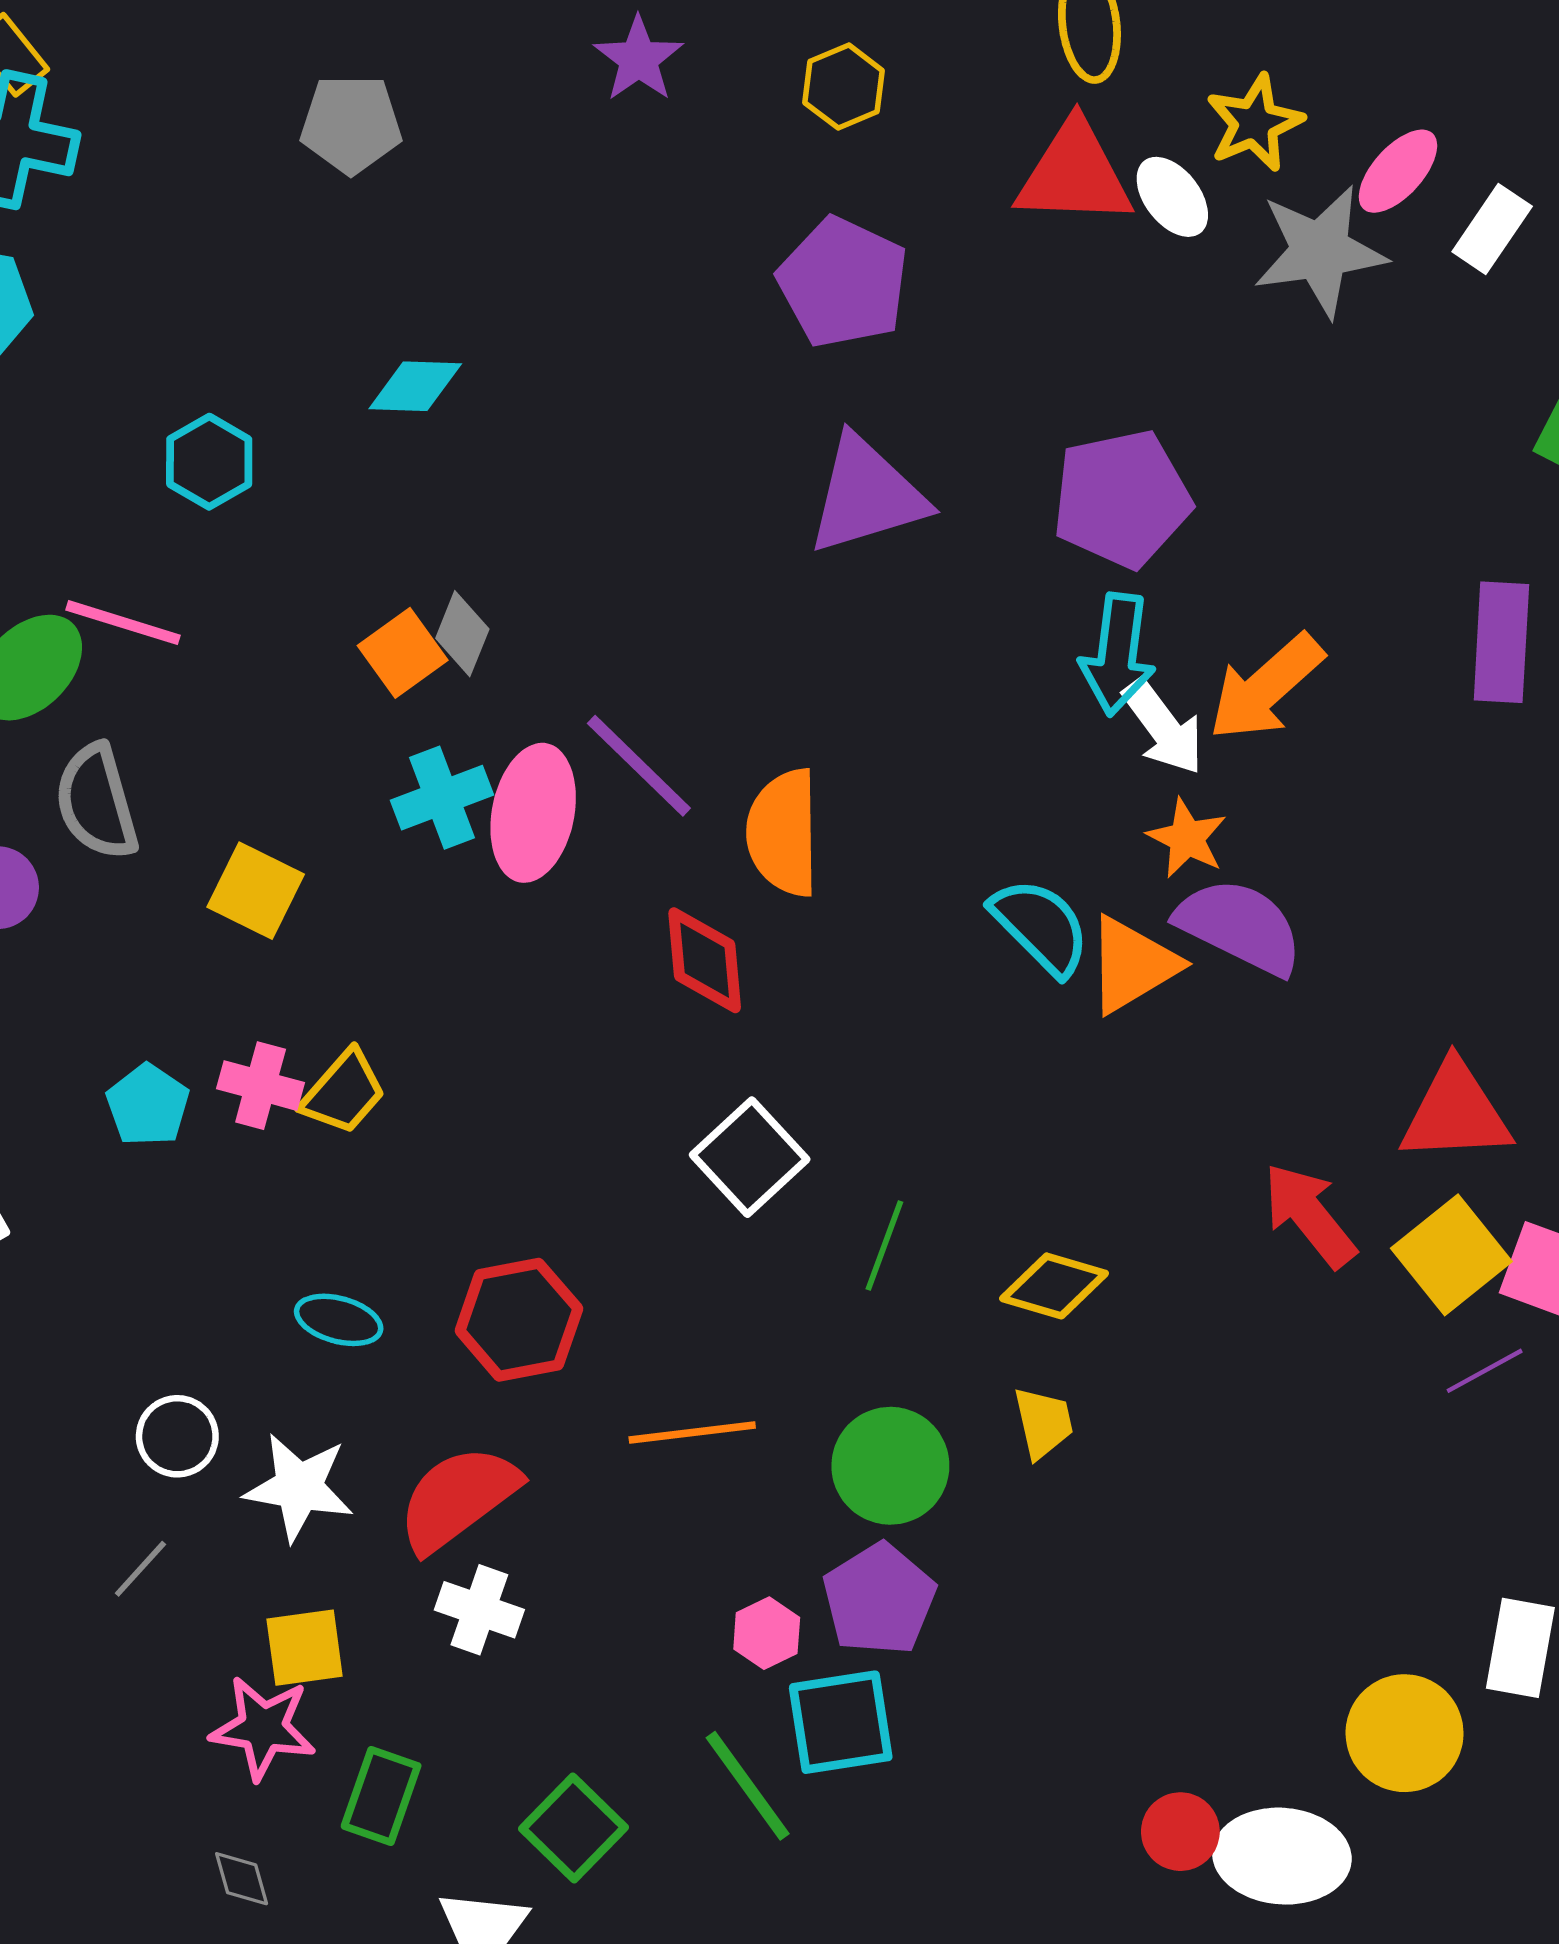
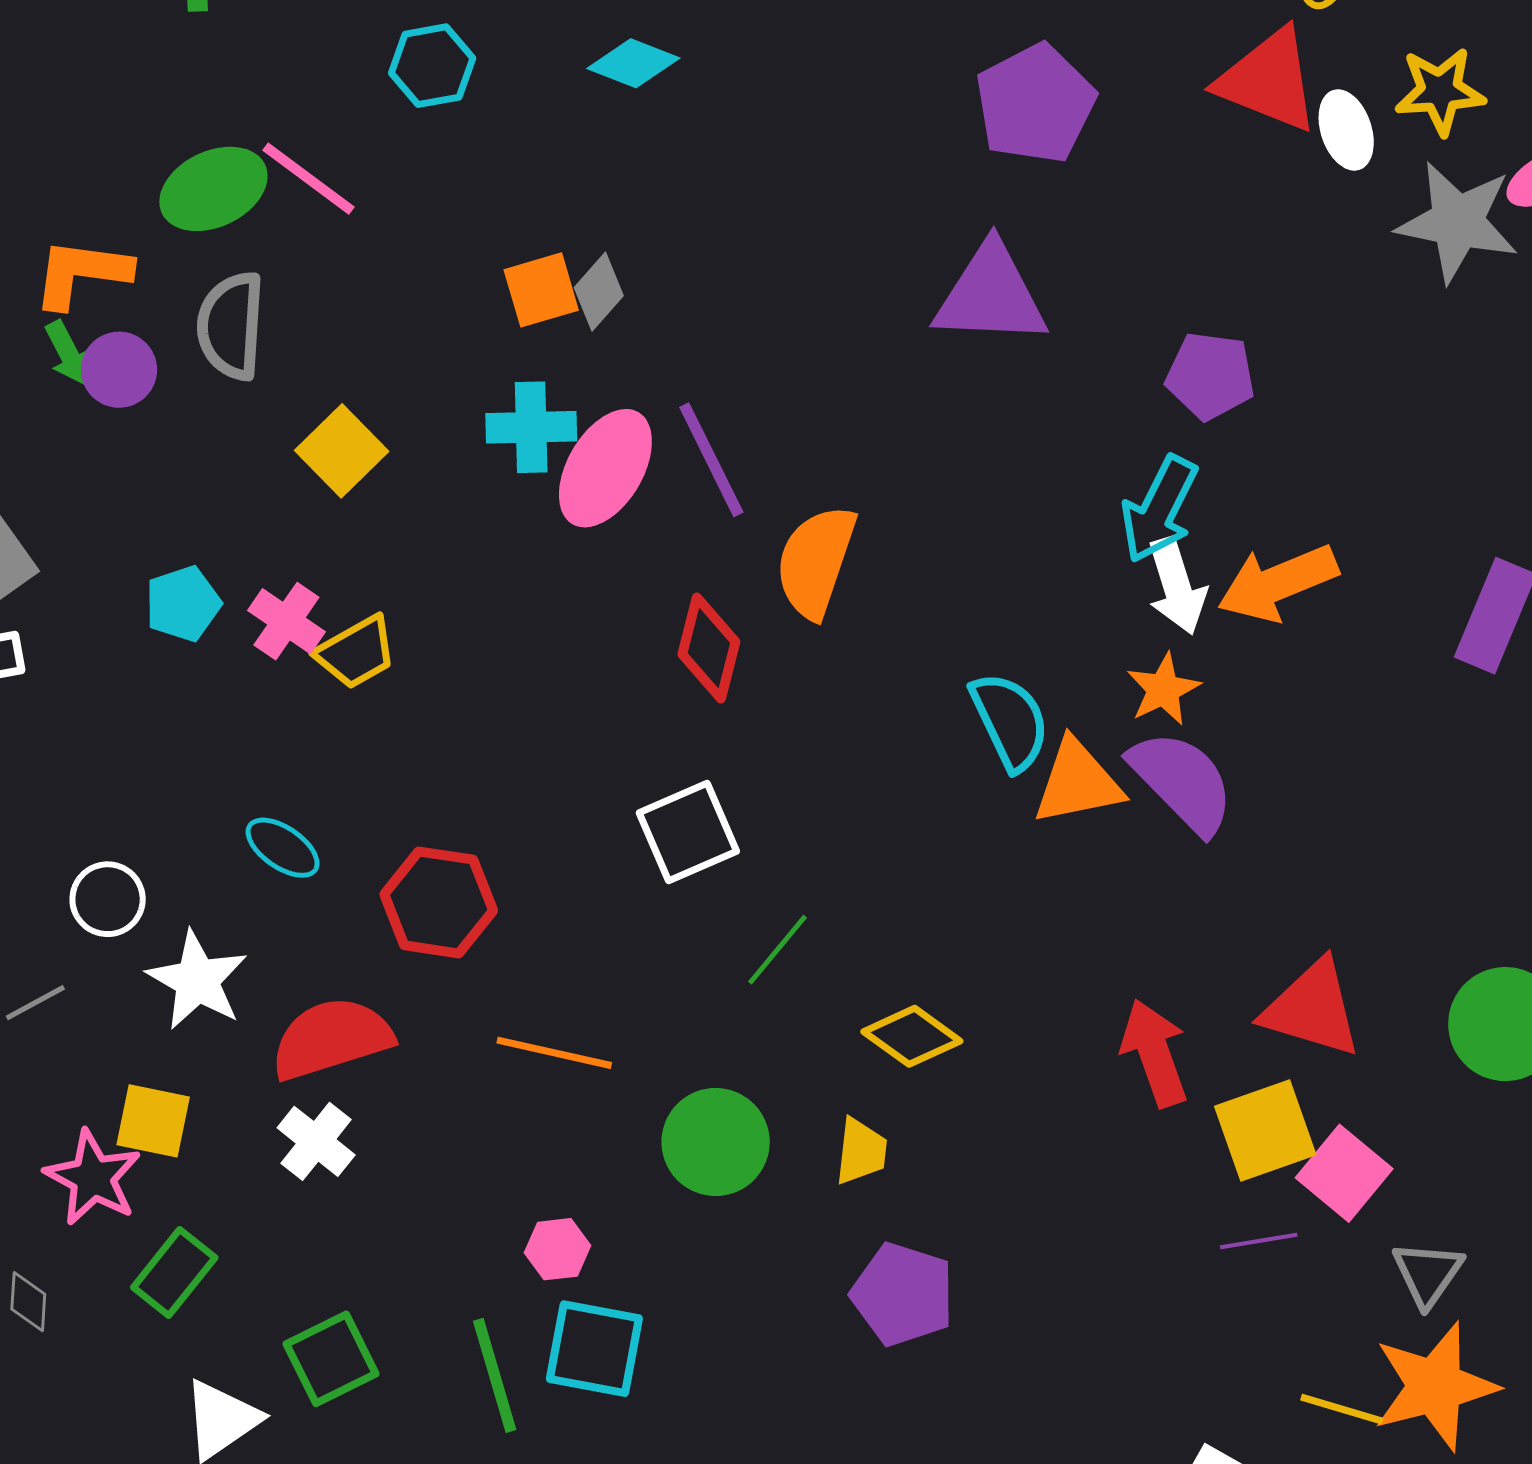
purple pentagon: (1122, 499) -> (1210, 376), size x0.7
purple pentagon: (879, 1599) -> (903, 1294), moved, turned 30

